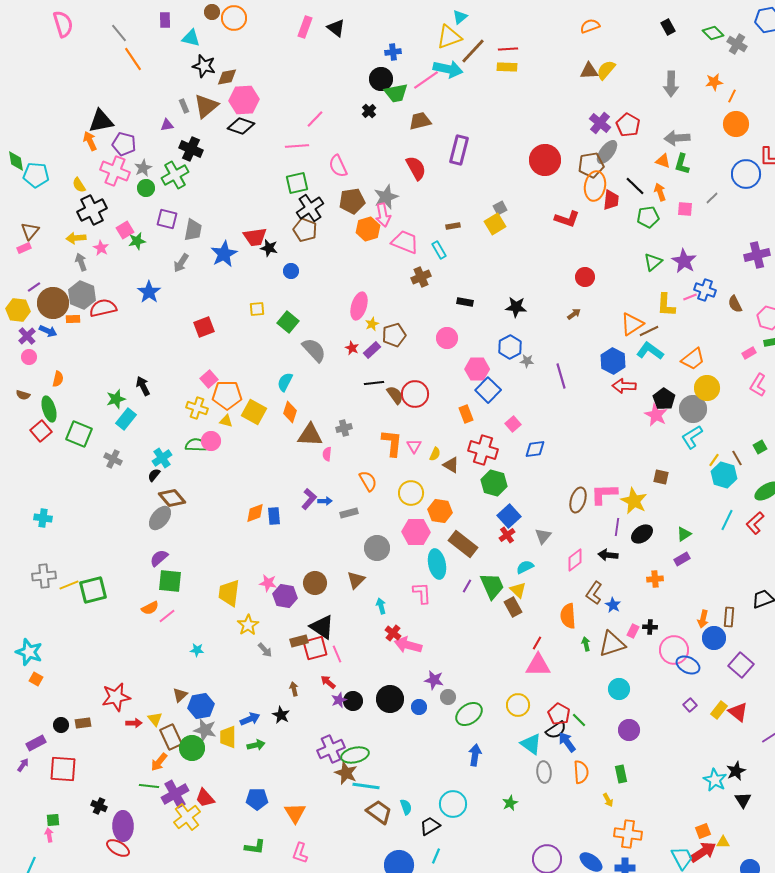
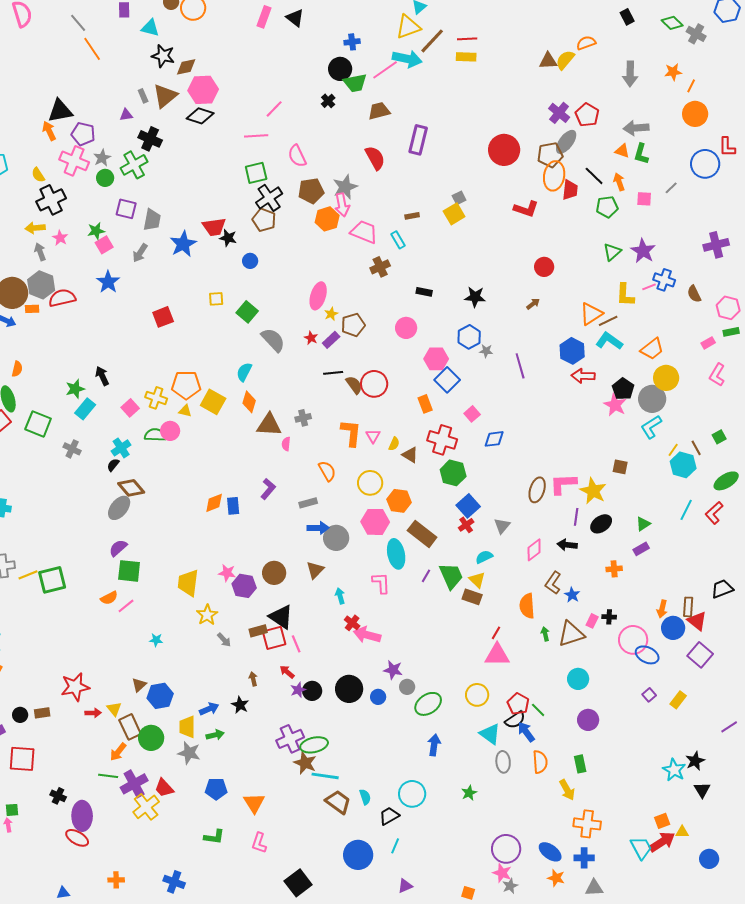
orange semicircle: (590, 26) -> (586, 43), moved
pink square: (125, 230) -> (104, 245), moved
pink square: (209, 379) -> (130, 408), moved
blue arrow: (325, 501) -> (318, 528), moved, size x1.5
brown rectangle: (513, 607) -> (472, 597), turned -42
red triangle: (738, 712) -> (697, 621), moved
gray star: (205, 730) -> (189, 753), moved
yellow arrow: (608, 800) -> (567, 790), size x1.5

